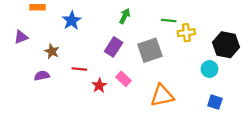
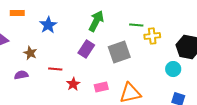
green arrow: (125, 16) -> (96, 21), size x1.5
pink rectangle: (123, 79) -> (101, 87), moved, turned -56

